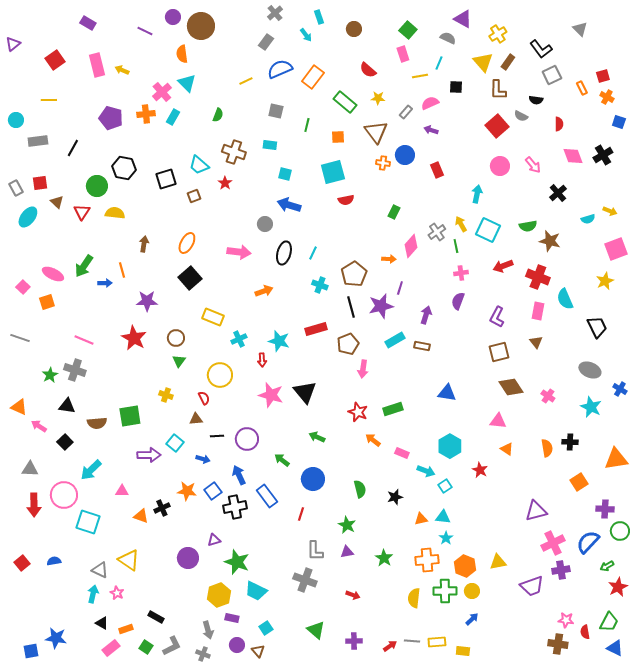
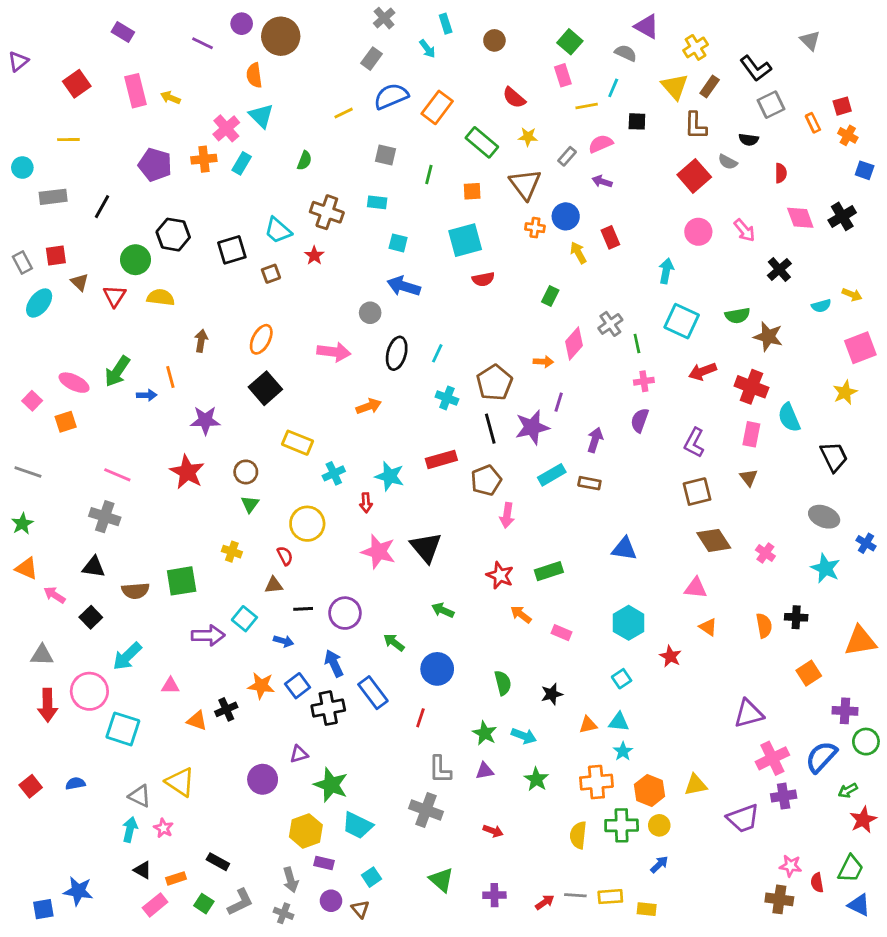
yellow arrow: (461, 224) -> (578, 253), moved
green star: (50, 375) -> (22, 524), moved
cyan arrow: (426, 471) -> (524, 736), moved

